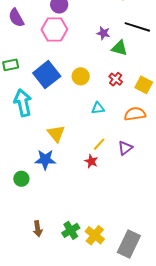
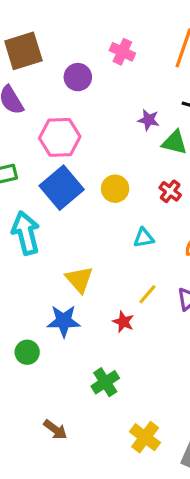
pink hexagon: (54, 30) -> (60, 137), moved
red star: (91, 161) -> (123, 322), moved
brown arrow: (38, 229) -> (55, 430), turned -42
green cross: (71, 230) -> (105, 382), moved

